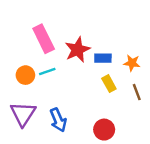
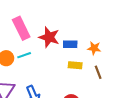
red star: (77, 50) -> (49, 37), turned -30
yellow rectangle: (109, 84) -> (75, 65), turned -56

